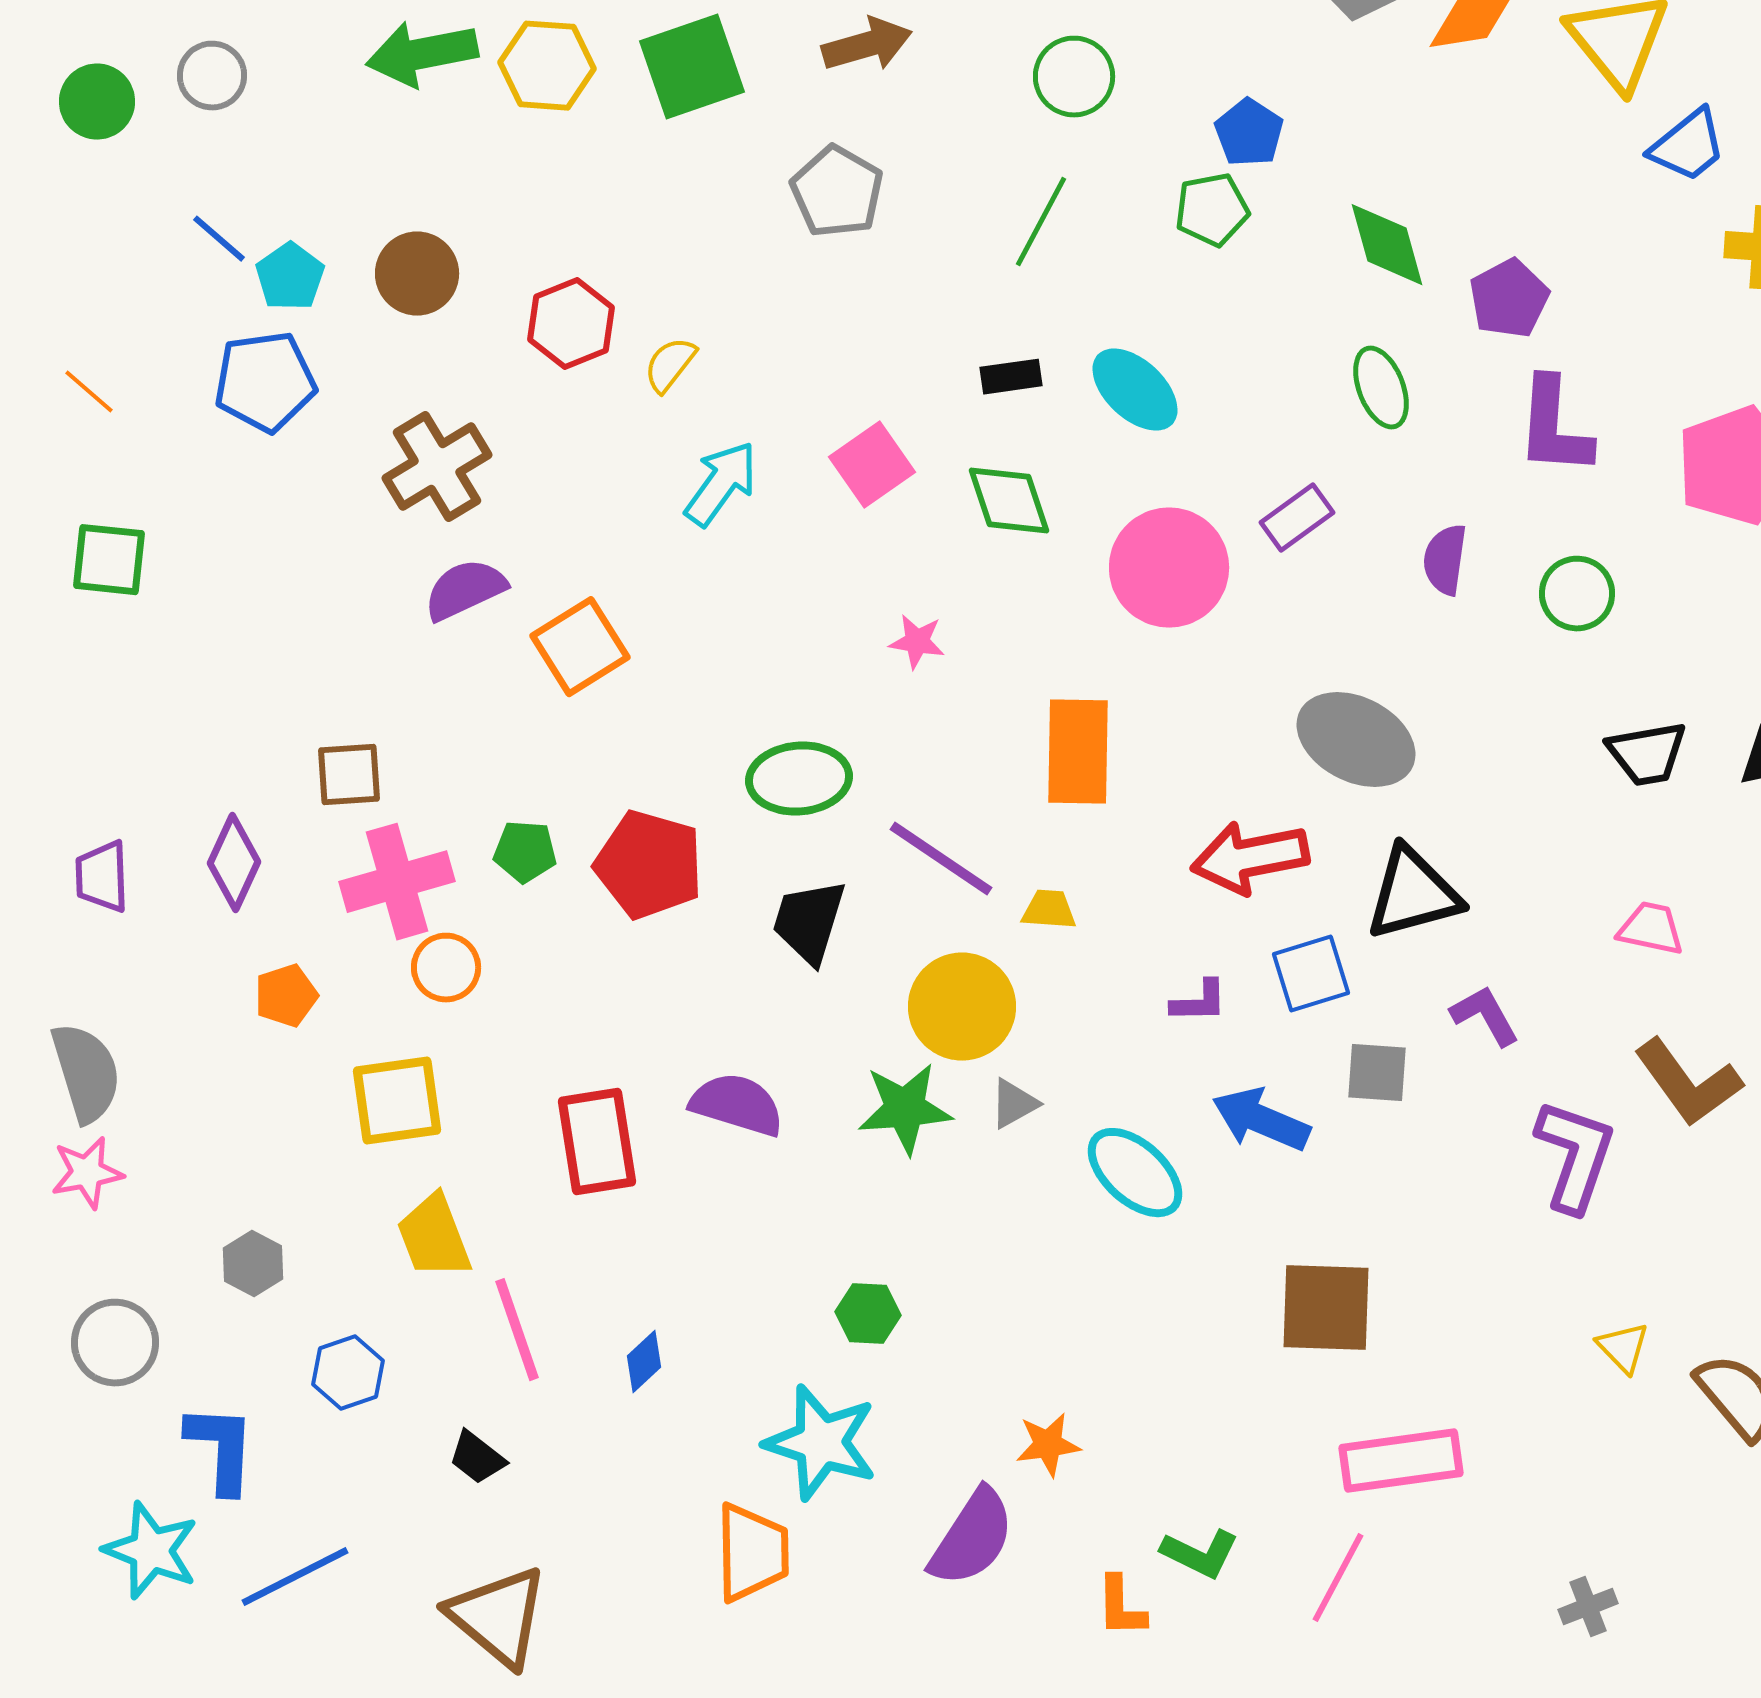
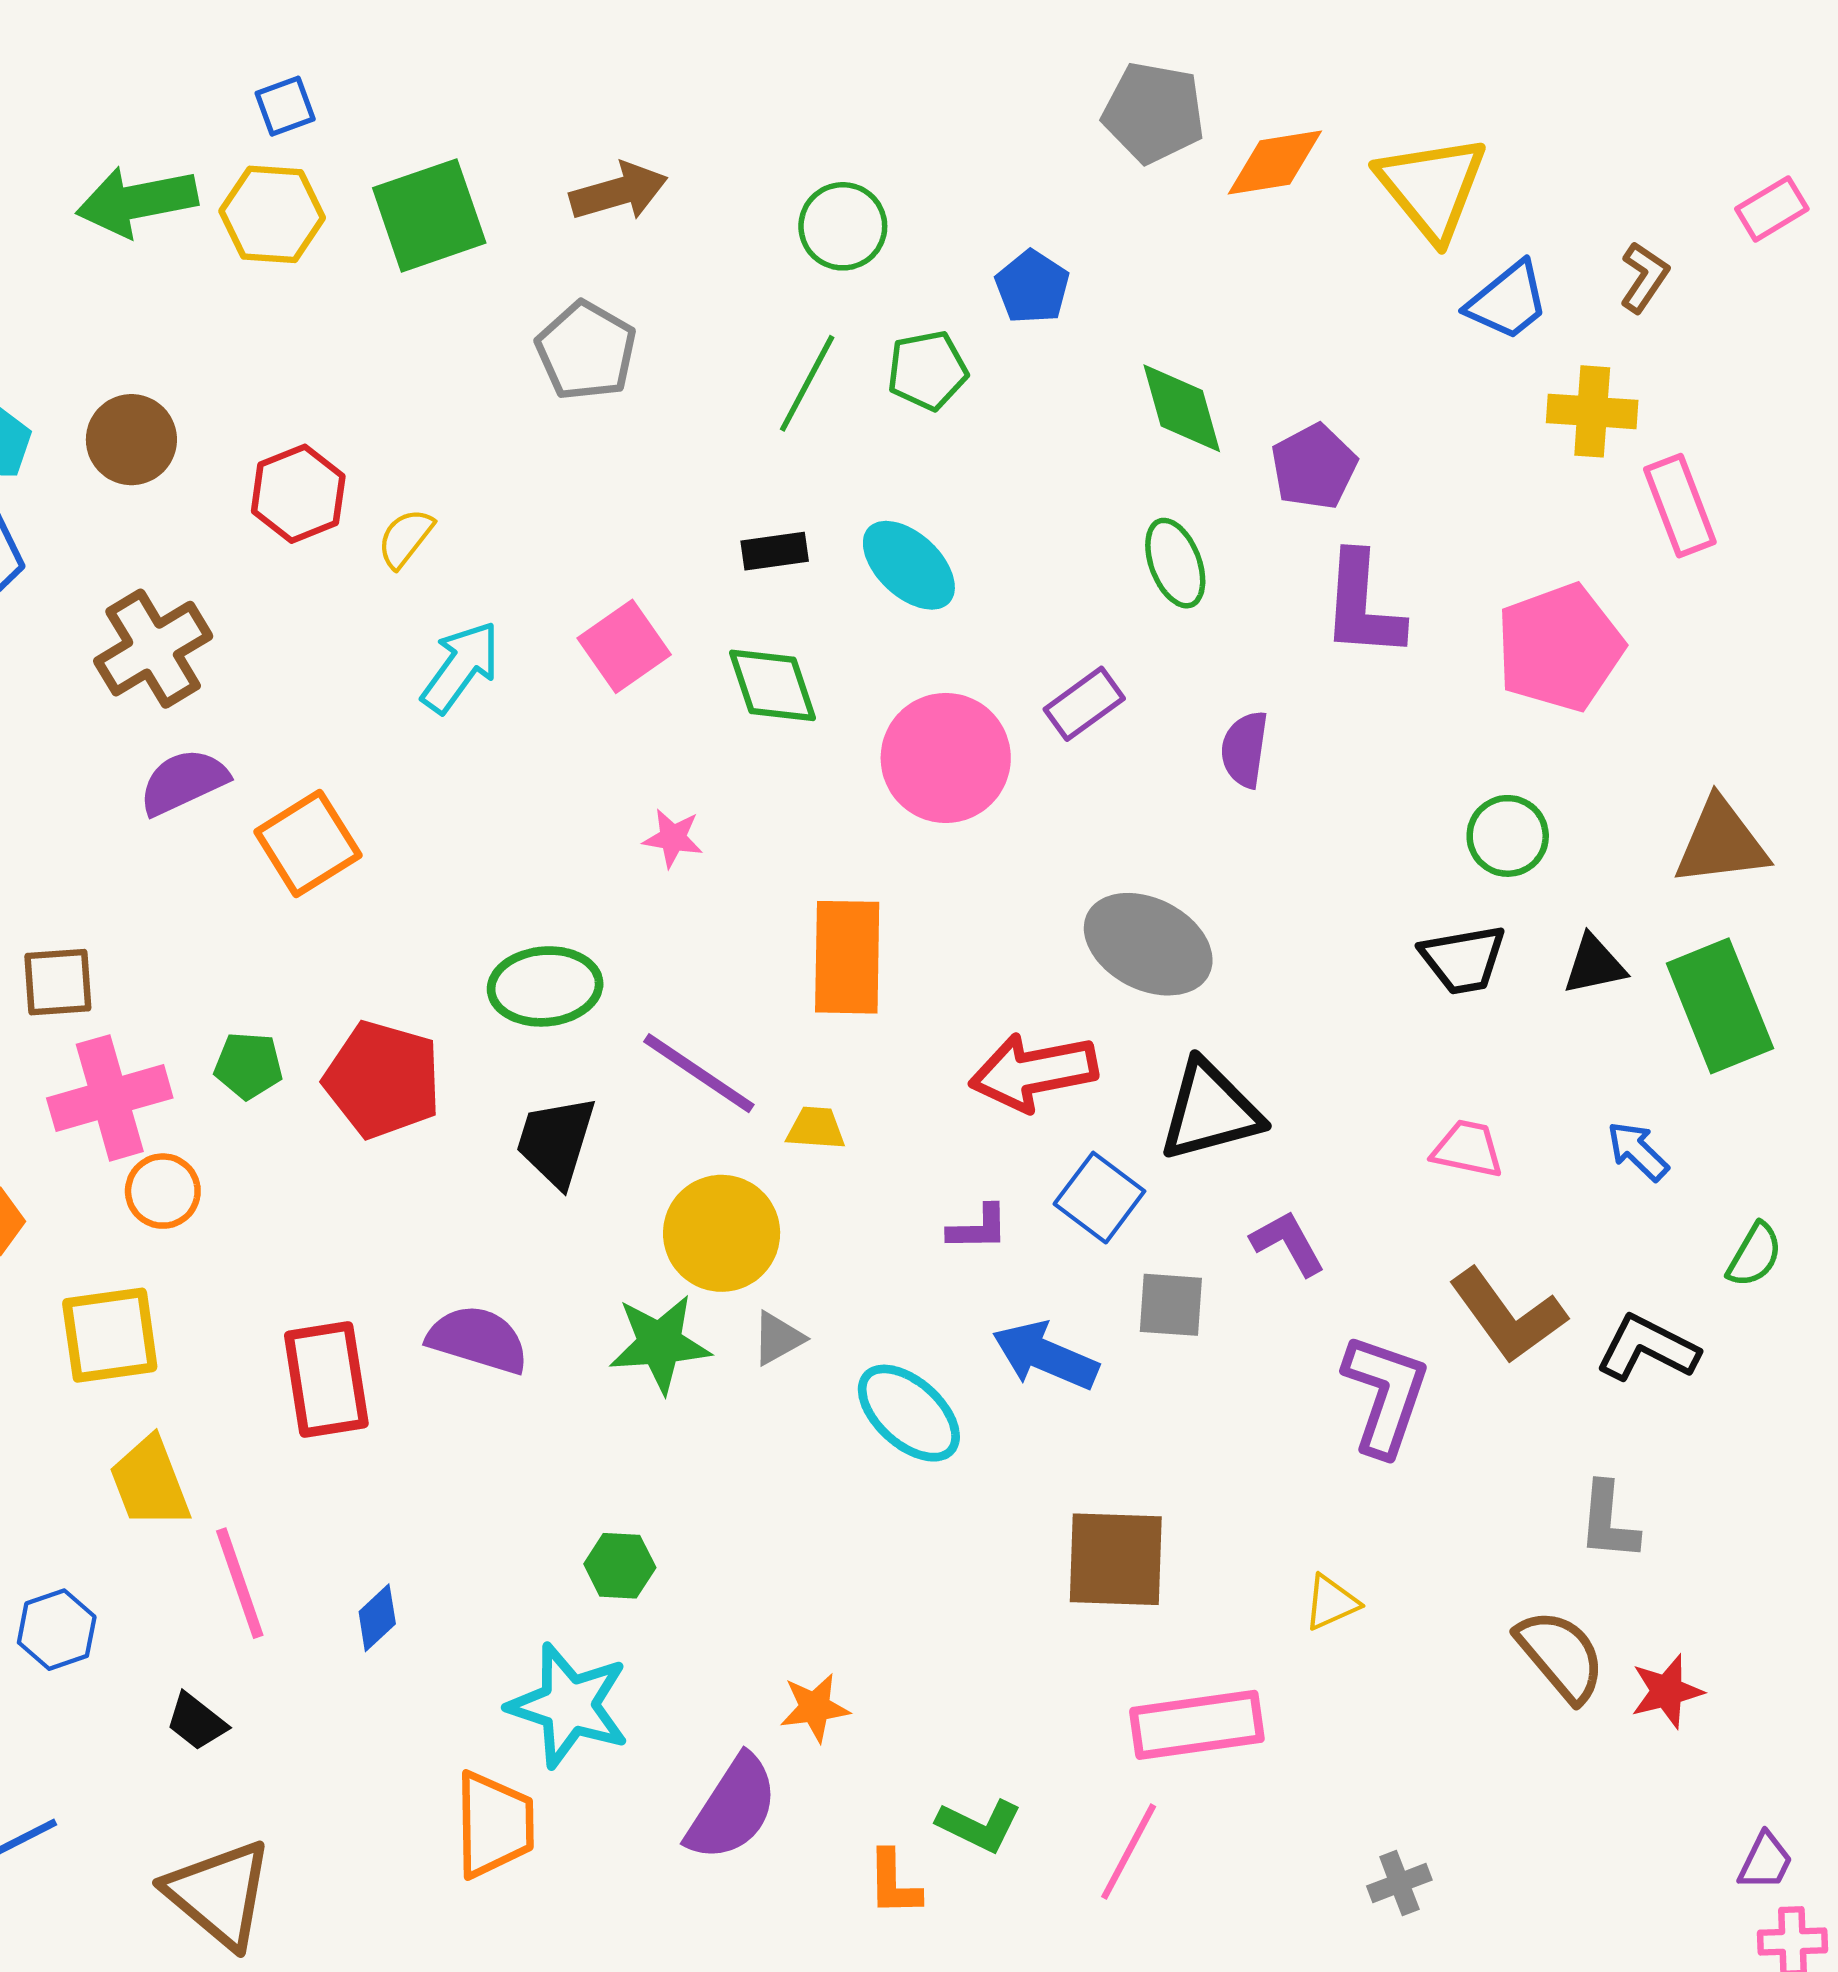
green pentagon: (1212, 210) -> (927, 370), moved
green circle: (1577, 594) -> (1508, 836), moved
blue square: (1311, 974) -> (1099, 1198), turned -36
yellow triangle: (1623, 1348) -> (1331, 1603), moved, turned 50

